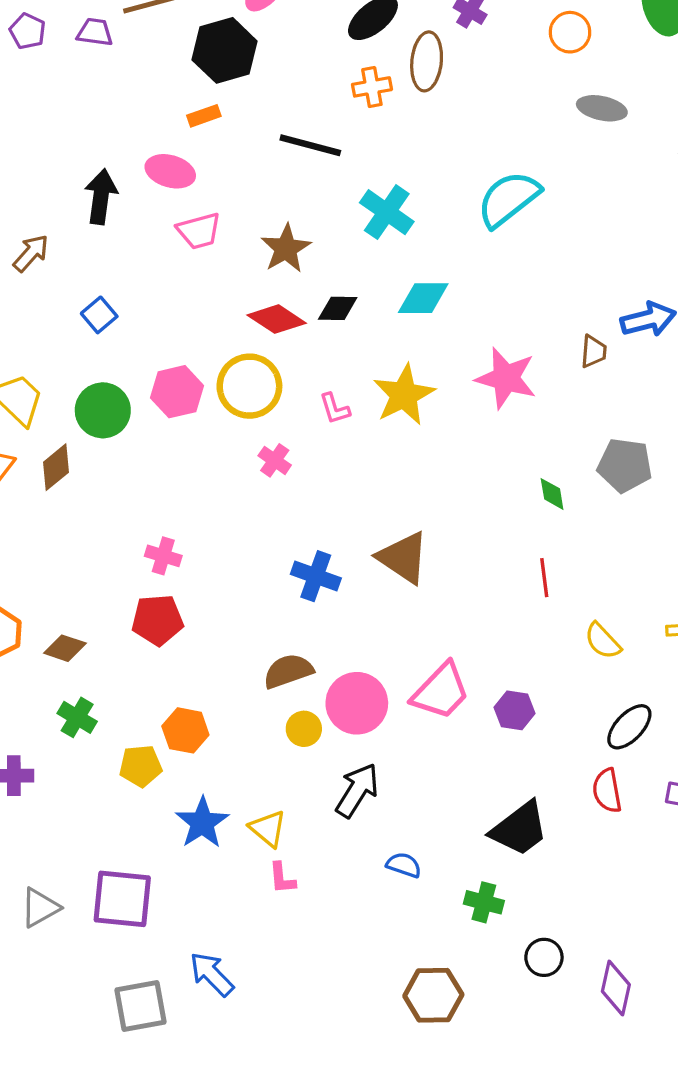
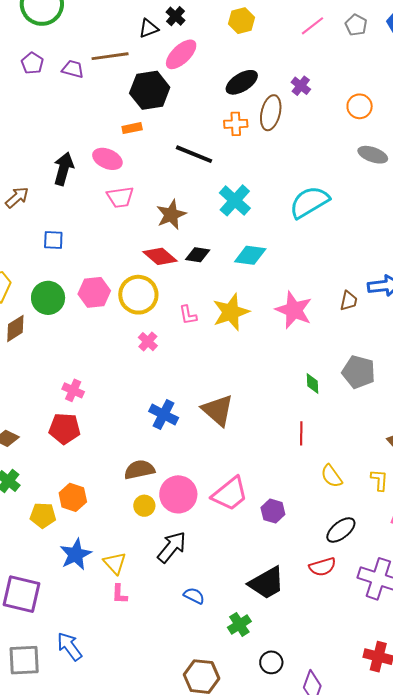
blue square: (99, 315) -> (53, 240), turned 35
red semicircle: (607, 791) -> (322, 567), turned -104
green cross: (484, 902) -> (239, 624), turned 35

